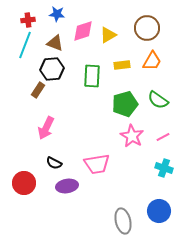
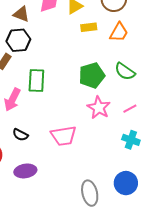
yellow rectangle: (122, 65) -> (89, 27), moved
green rectangle: (92, 76) -> (36, 80), moved
purple ellipse: (67, 186) -> (25, 171), moved

